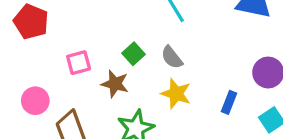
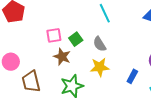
pink square: (79, 63) -> (54, 35), moved
yellow star: (176, 94) -> (100, 67), turned -30

